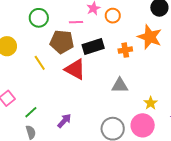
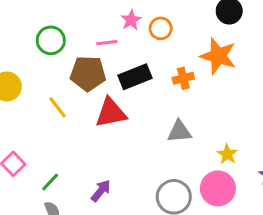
red triangle: (75, 69) -> (111, 113), turned -35

